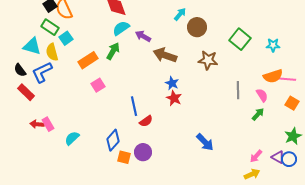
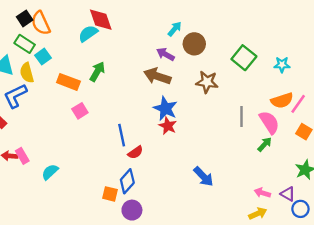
cyan semicircle: (121, 28) -> (88, 33), moved
purple arrow: (143, 36) -> (165, 54), moved
orange rectangle: (88, 60) -> (68, 82), turned 54
pink line: (287, 79) -> (298, 104), turned -60
blue star: (172, 83) -> (165, 109), size x1.5
pink semicircle: (262, 95) -> (269, 122), size x1.5
blue diamond: (113, 140) -> (127, 181), moved
purple circle: (143, 152) -> (132, 210), moved
pink arrow: (256, 156) -> (262, 193), turned 64
blue circle: (289, 159) -> (300, 209), moved

